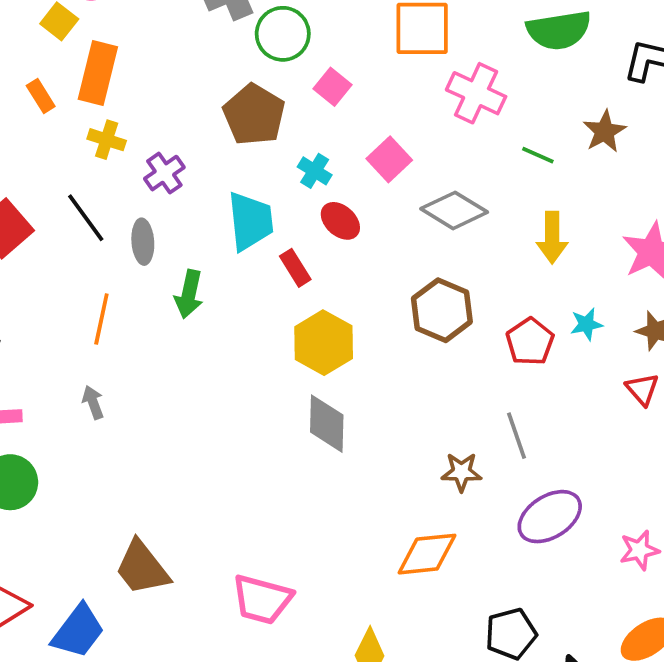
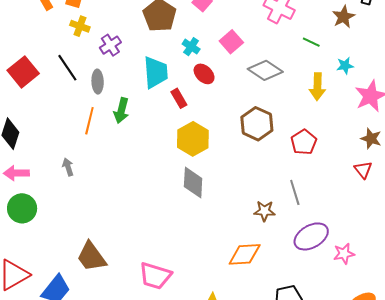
brown star: (605, 131) -> (344, 17), moved
orange line: (101, 319) -> (89, 121), moved
cyan star: (586, 324) -> (345, 66), moved
pink star: (639, 550) -> (344, 254), moved

